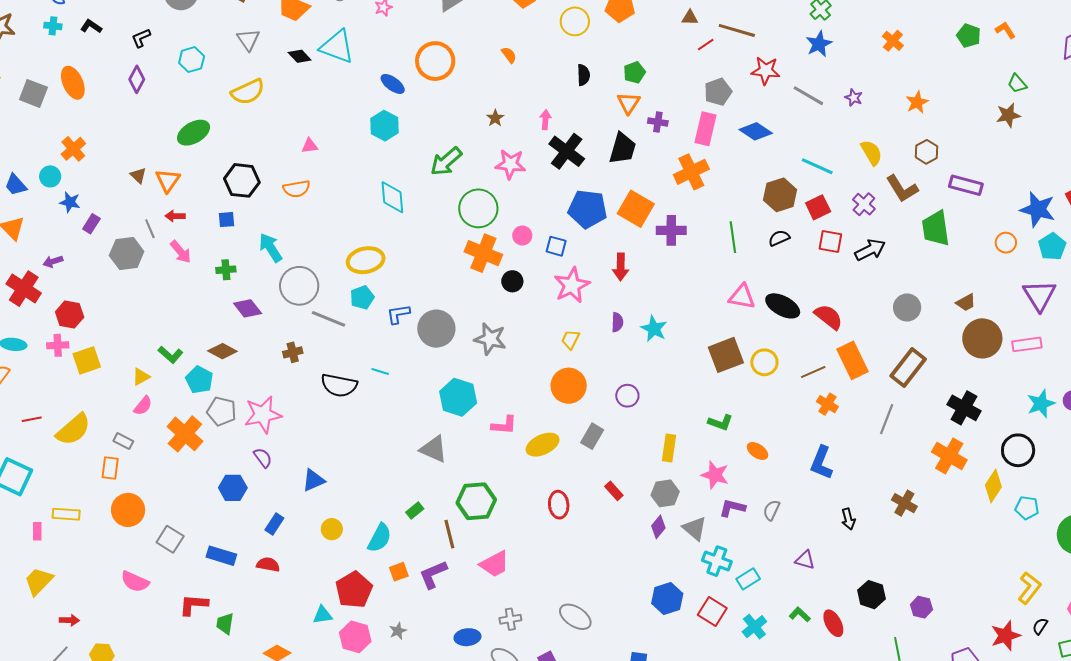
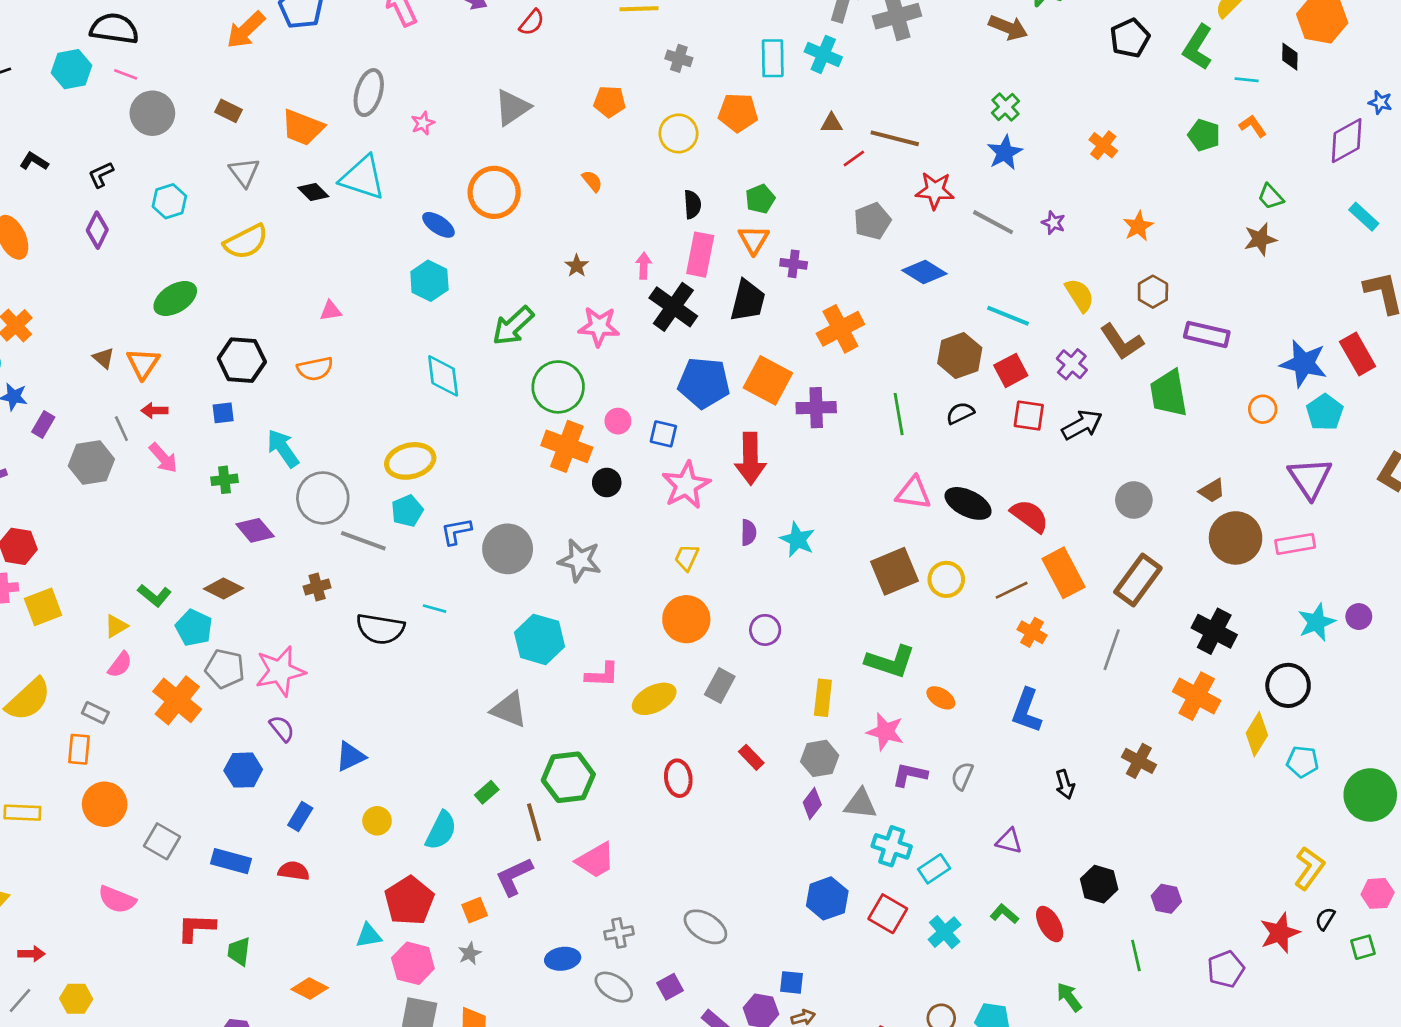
pink rectangle: (705, 129) -> (700, 255), moved
red arrow: (621, 267) -> (750, 459), size x1.4
green L-shape: (720, 422) -> (890, 661), size x1.5
gray triangle: (695, 528) -> (860, 804), turned -32
orange square: (399, 572) -> (475, 910), moved

